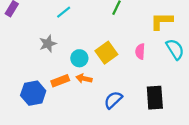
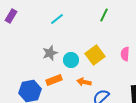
gray star: (48, 44) -> (50, 53), moved
orange arrow: (84, 79) -> (84, 82), moved

